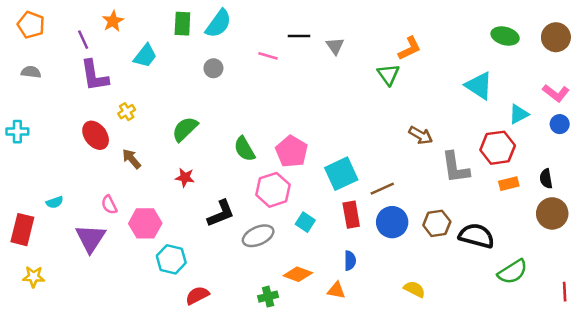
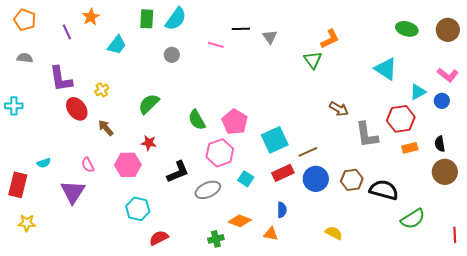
purple L-shape: (94, 76) -> (61, 79), moved
blue circle: (560, 124) -> (442, 101), moved
red rectangle: (351, 215) -> (283, 173), turned 75
pink hexagon: (145, 223) -> (128, 165), moved

